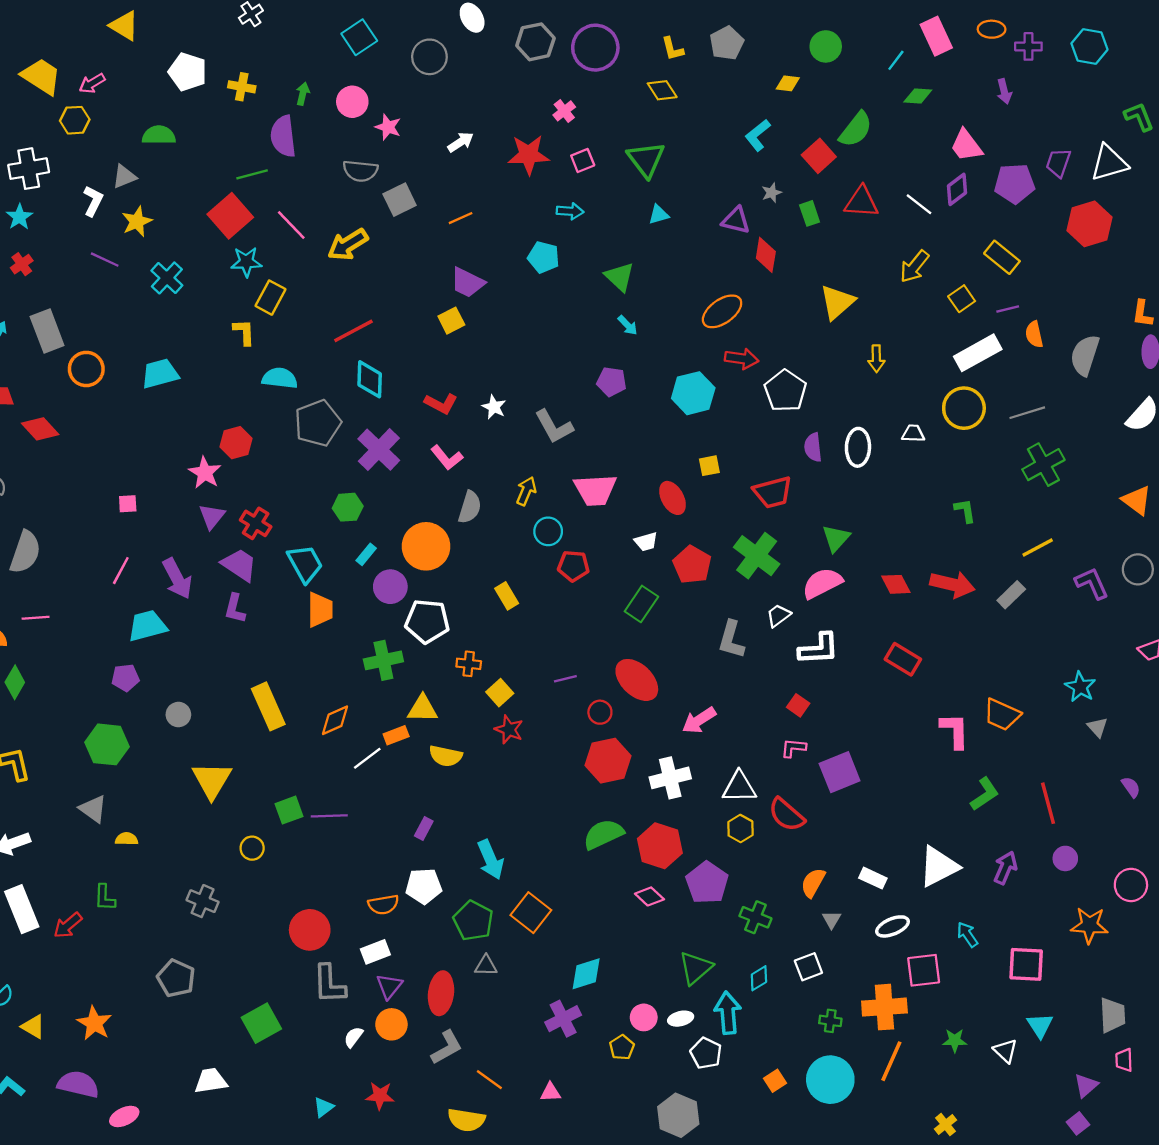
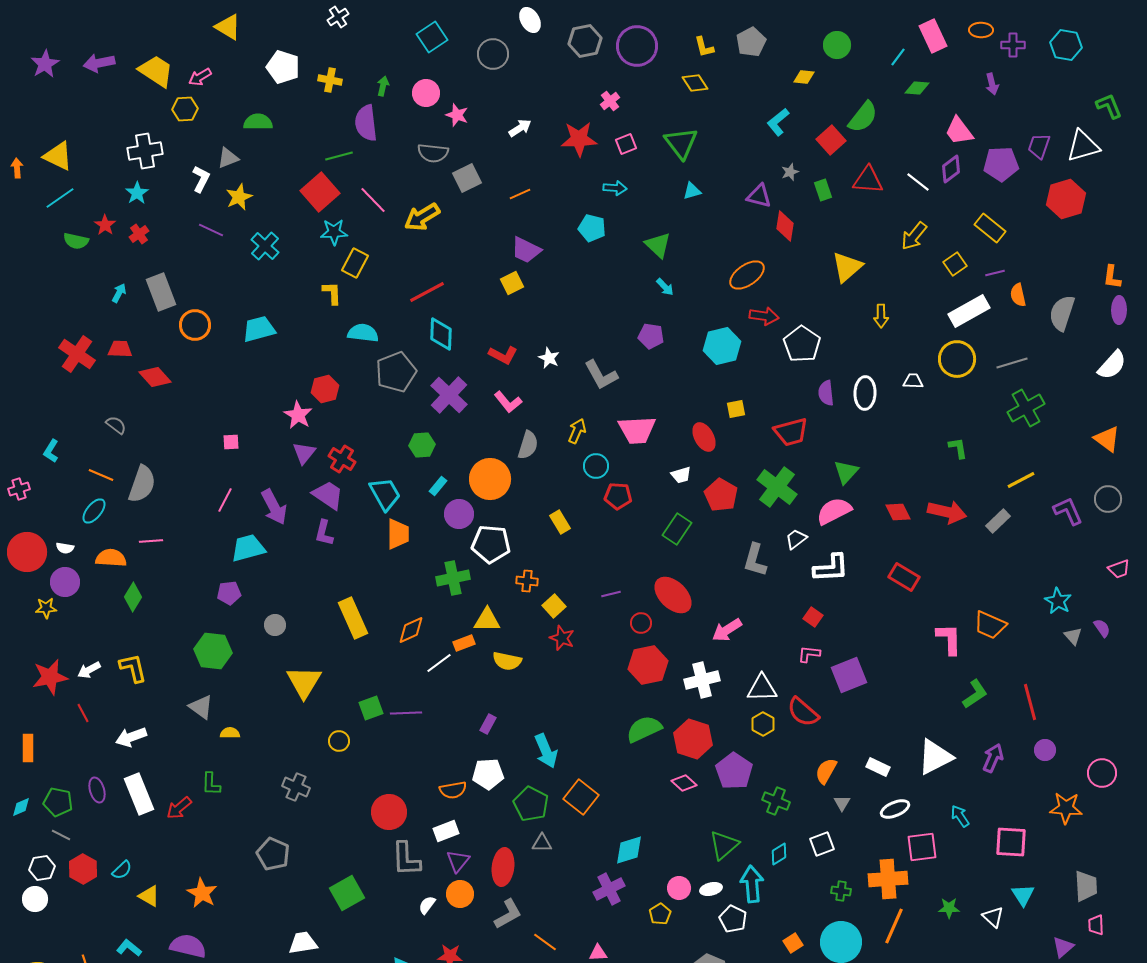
purple semicircle: (1131, 787) -> (1102, 628), moved

